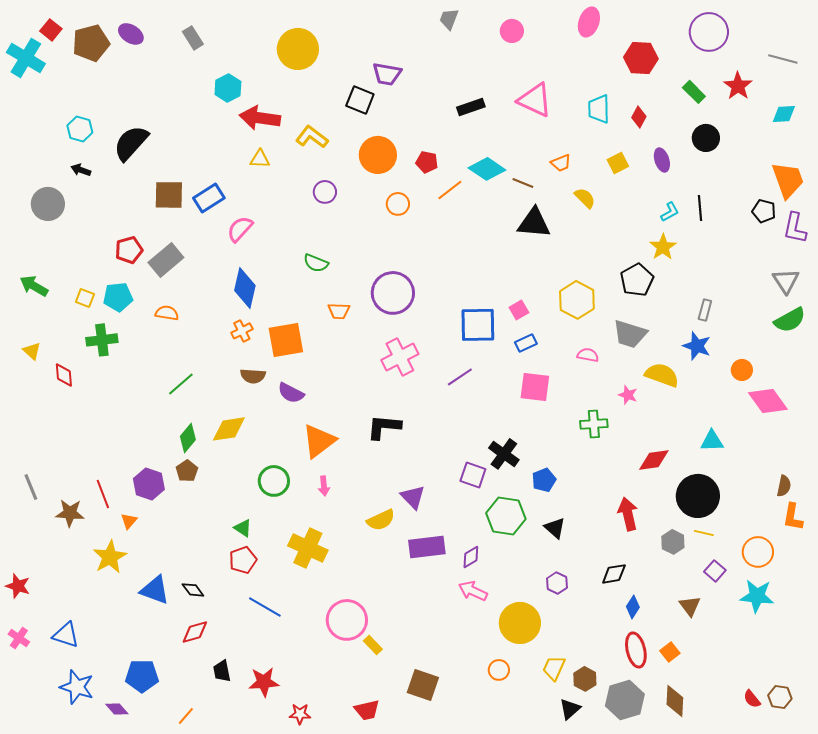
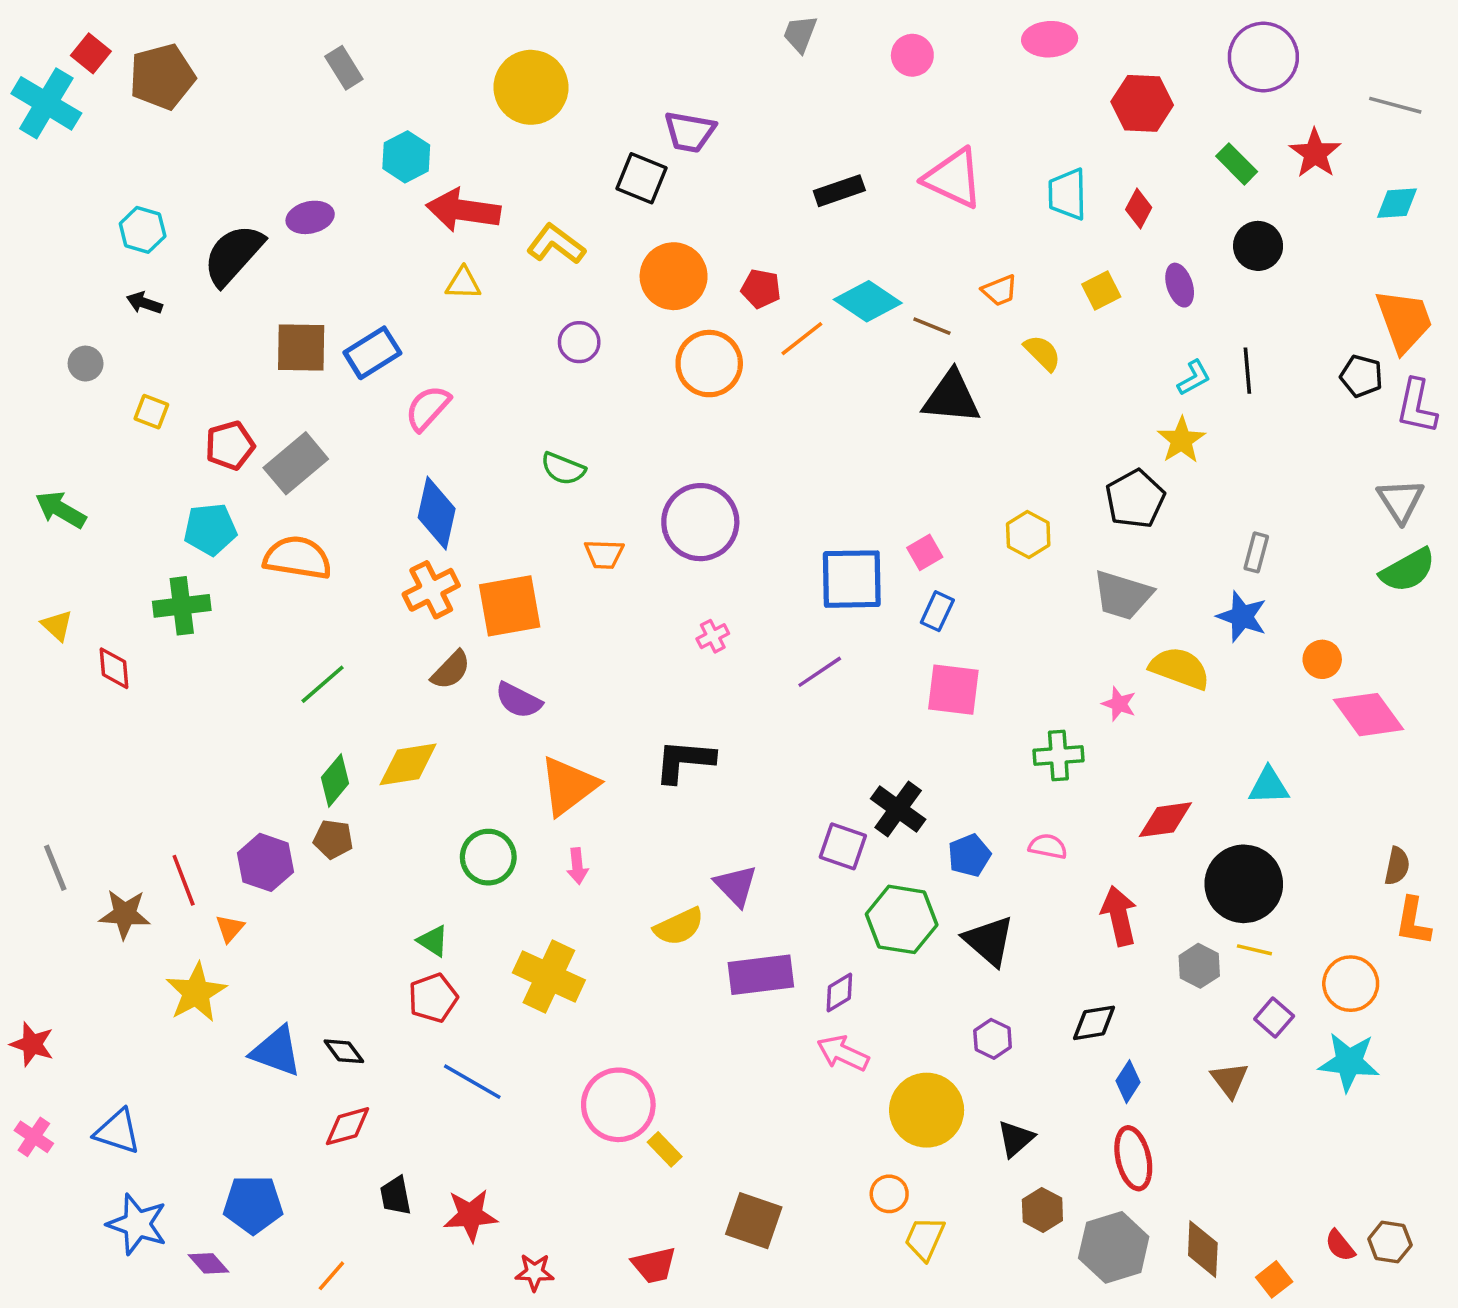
pink ellipse: (589, 22) -> (1050, 39), turned 68
purple ellipse: (131, 34) -> (310, 217), moved, turned -45
gray circle: (48, 204) -> (86, 364), size x0.6
orange circle: (398, 204) -> (709, 364), size x1.6
yellow square: (85, 298) -> (151, 412), moved
yellow hexagon: (577, 300) -> (1028, 535), size x0.7
orange semicircle: (167, 313) -> (298, 558), size x1.6
orange cross: (242, 331) -> (431, 590), size x1.4
blue rectangle: (526, 343) -> (937, 611), turned -40
pink semicircle: (588, 355) -> (1048, 846), moved
pink cross: (400, 357) -> (713, 636), size x0.5
brown semicircle: (253, 376) -> (451, 670), turned -50
brown pentagon: (187, 471) -> (333, 839), turned -30
black triangle: (555, 528) -> (989, 941), size x1.4
orange square: (670, 652) -> (1274, 1279), moved
yellow trapezoid: (554, 668) -> (925, 1238), moved
black triangle: (570, 709) -> (1016, 1139), moved

